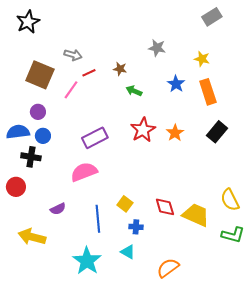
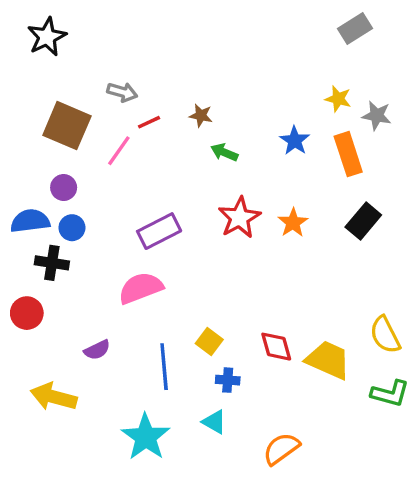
gray star: (157, 48) -> (377, 116), moved

